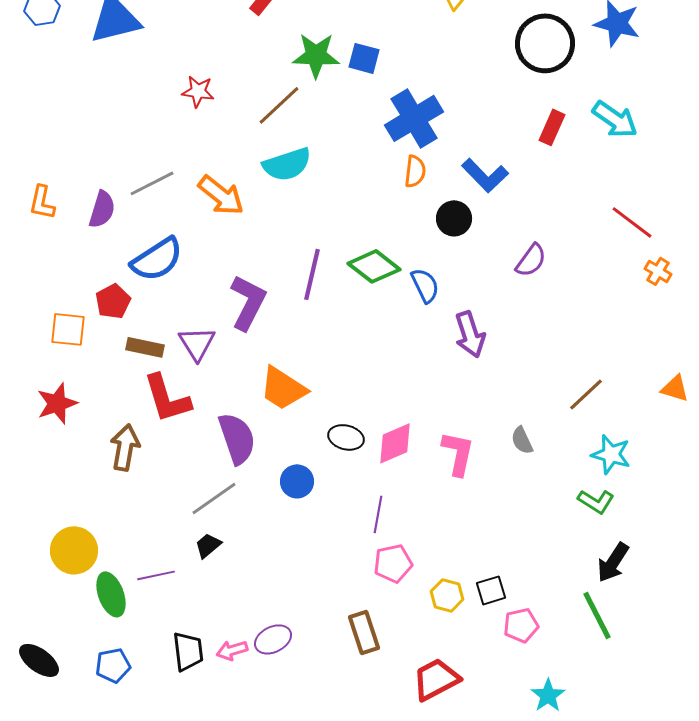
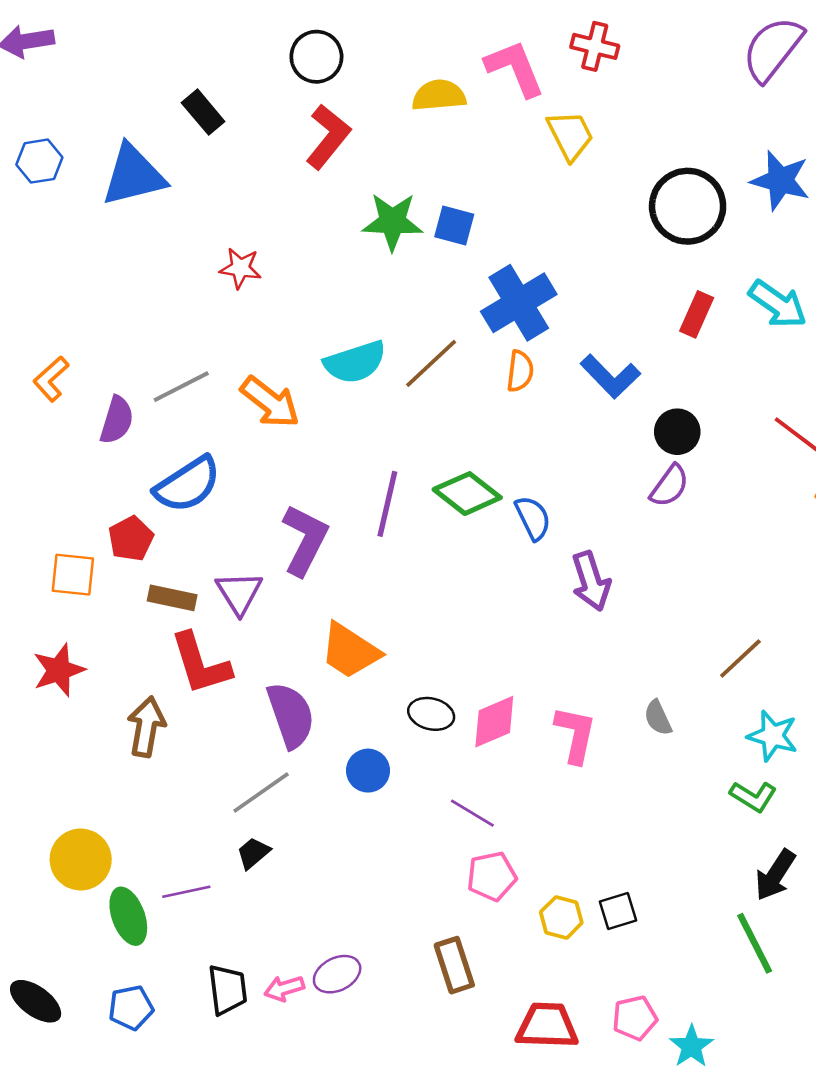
brown line: (279, 105) -> (431, 363), moved
orange L-shape: (42, 202) -> (51, 379), moved, turned 36
black circle: (454, 218) -> (677, 432), moved
purple line: (378, 514) -> (472, 813), turned -69
pink pentagon: (521, 625) -> (635, 1018), moved
red trapezoid: (436, 679) -> (547, 1026), turned 30

